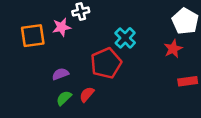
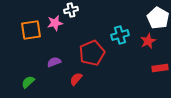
cyan cross: (125, 38) -> (120, 35), moved, turned 30
green semicircle: (64, 98) -> (28, 82), moved

